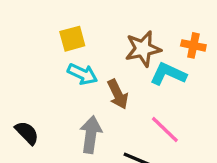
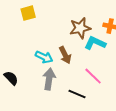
yellow square: (72, 39) -> (28, 13), moved
cyan arrow: (82, 74) -> (44, 57), moved

